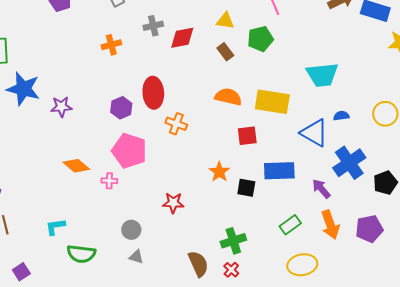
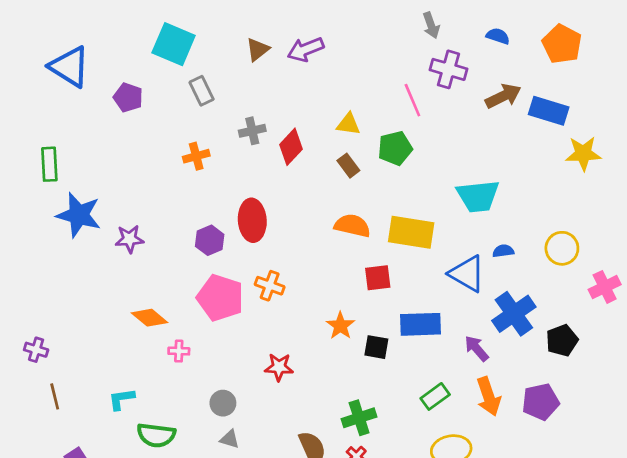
red diamond: (182, 38) -> (291, 147), turned -36
orange cross: (176, 124) -> (270, 286), moved
pink cross: (109, 181) -> (179, 351), moved

